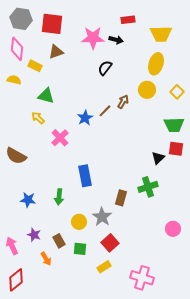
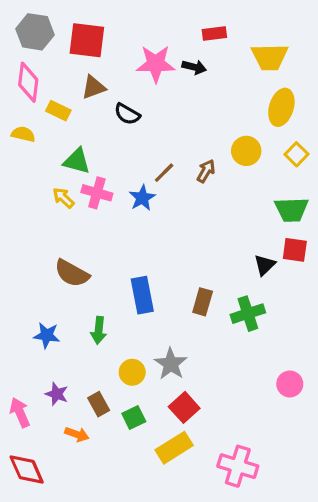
yellow ellipse: (156, 64) -> (281, 107), moved
black semicircle: (105, 68) -> (127, 114), moved, turned -98
brown line: (105, 111) -> (164, 173), moved
pink cross: (60, 138) -> (97, 193), moved, turned -30
brown semicircle: (16, 156) -> (72, 273), moved
brown rectangle: (121, 198) -> (203, 302), moved
green square: (80, 249) -> (134, 418), turned -32
orange arrow: (46, 259) -> (77, 434), turned -40
yellow rectangle: (104, 267) -> (174, 448), size x1.5
red diamond: (16, 280) -> (27, 470), turned -75

